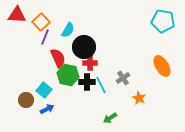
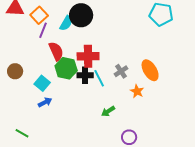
black circle: (84, 47) -> (81, 15), moved
red cross: (90, 63) -> (88, 56), size x1.5
orange ellipse: (162, 66) -> (150, 70), moved
brown circle: (26, 100) -> (15, 71), moved

